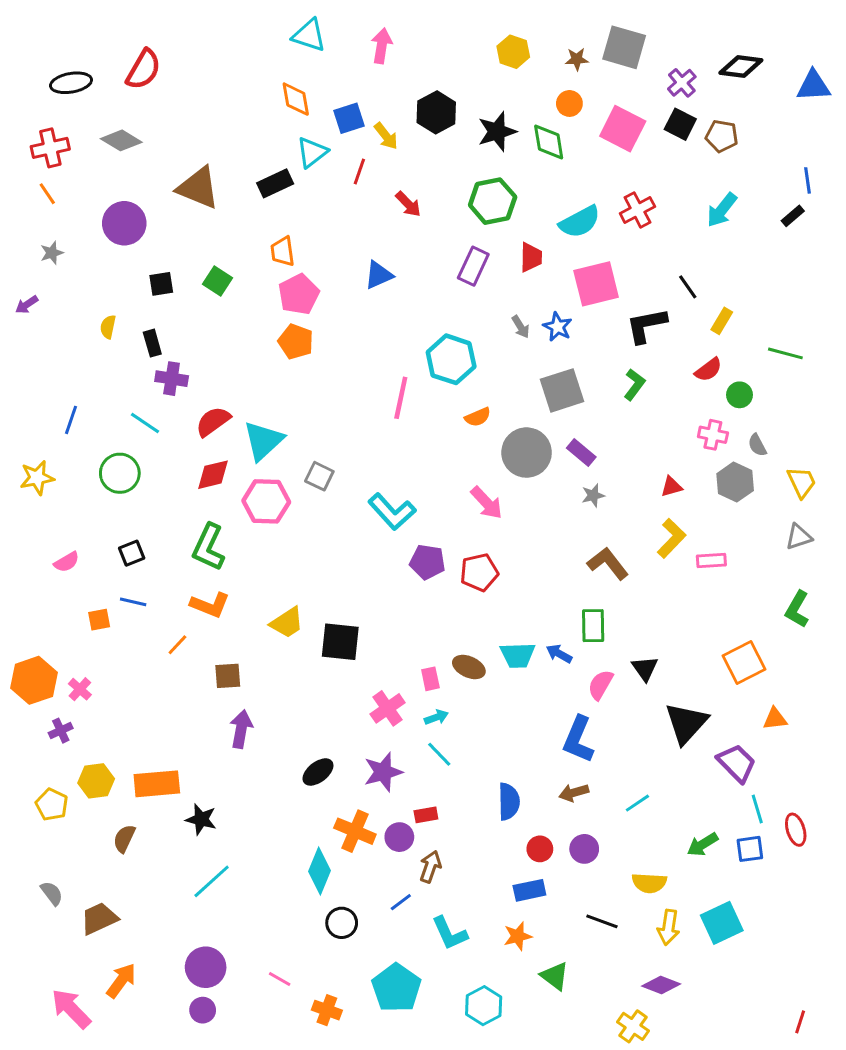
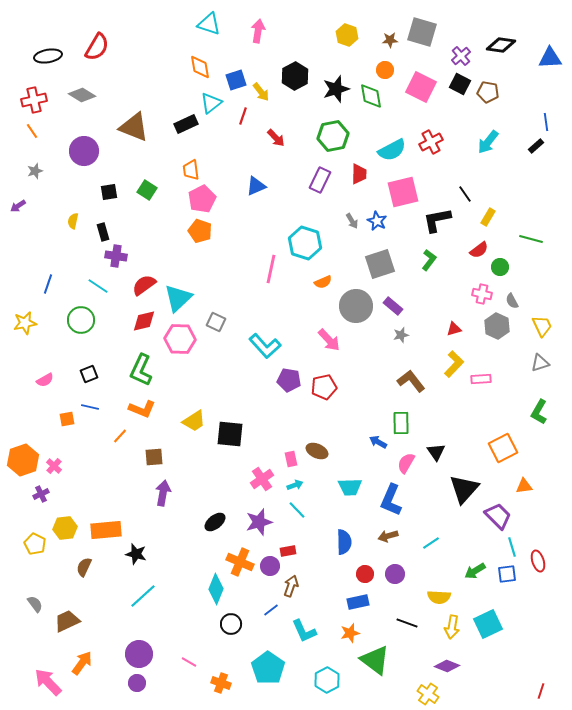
cyan trapezoid: (518, 655) -> (350, 487), moved
green triangle: (555, 976) -> (375, 660), size x1.5

